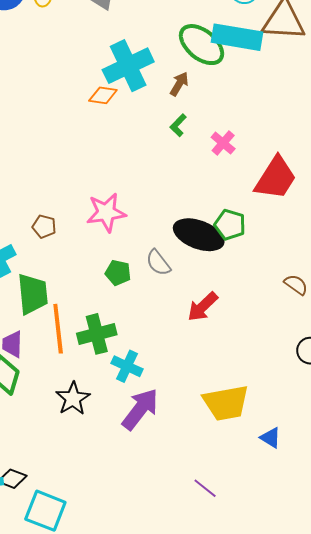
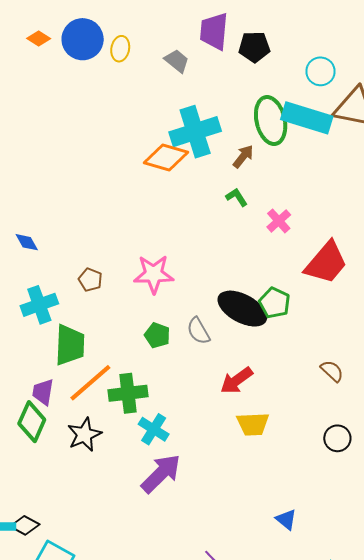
green ellipse: (202, 45) -> (271, 121), turned 30
orange diamond: (103, 95) -> (166, 158), size x1.5
green L-shape: (178, 125) -> (237, 197), turned 95
orange line: (58, 329) -> (90, 383), turned 48
black star: (73, 399) -> (84, 435), moved
yellow trapezoid: (226, 403) -> (253, 424), moved, size x0.7

